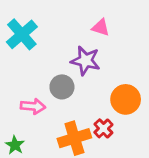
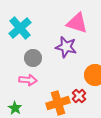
pink triangle: (101, 27) -> (77, 23), size x1.6
gray circle: (62, 87) -> (33, 58), moved

